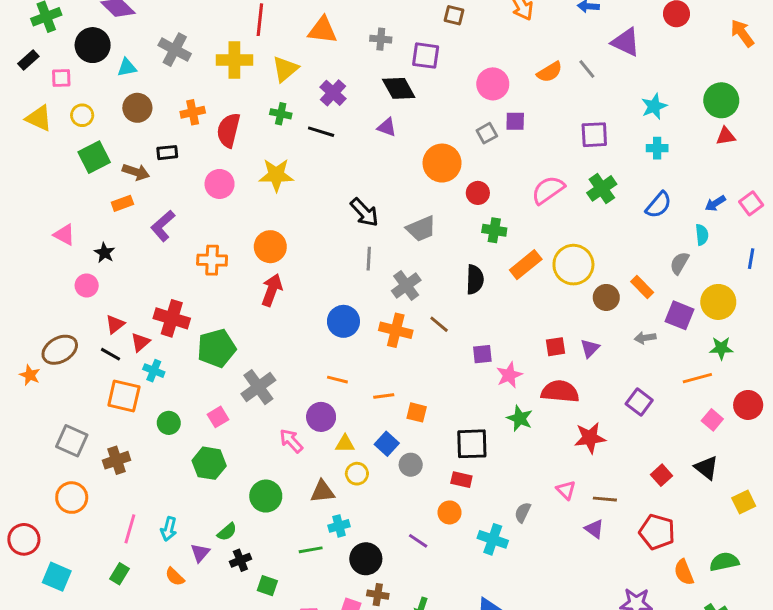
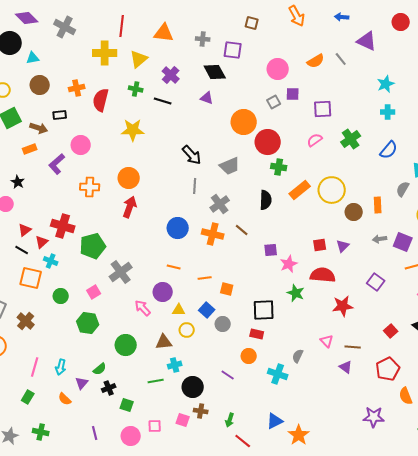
gray cross: (175, 50) -> (65, 27), moved
purple square: (594, 135) -> (323, 109), moved
pink circle: (220, 184) -> (81, 145), moved
pink semicircle: (548, 190) -> (315, 140), size x0.7
red circle: (478, 193) -> (268, 142), size x1.6
orange rectangle: (642, 287) -> (378, 205), turned 42
purple square: (679, 315) -> (403, 242), moved
brown cross: (116, 460) -> (26, 321), turned -30
red pentagon: (657, 532) -> (388, 369), turned 30

